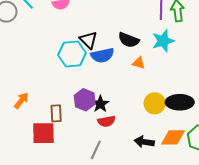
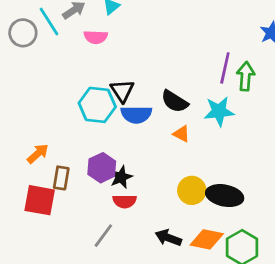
orange arrow: (21, 101) -> (38, 154), moved

